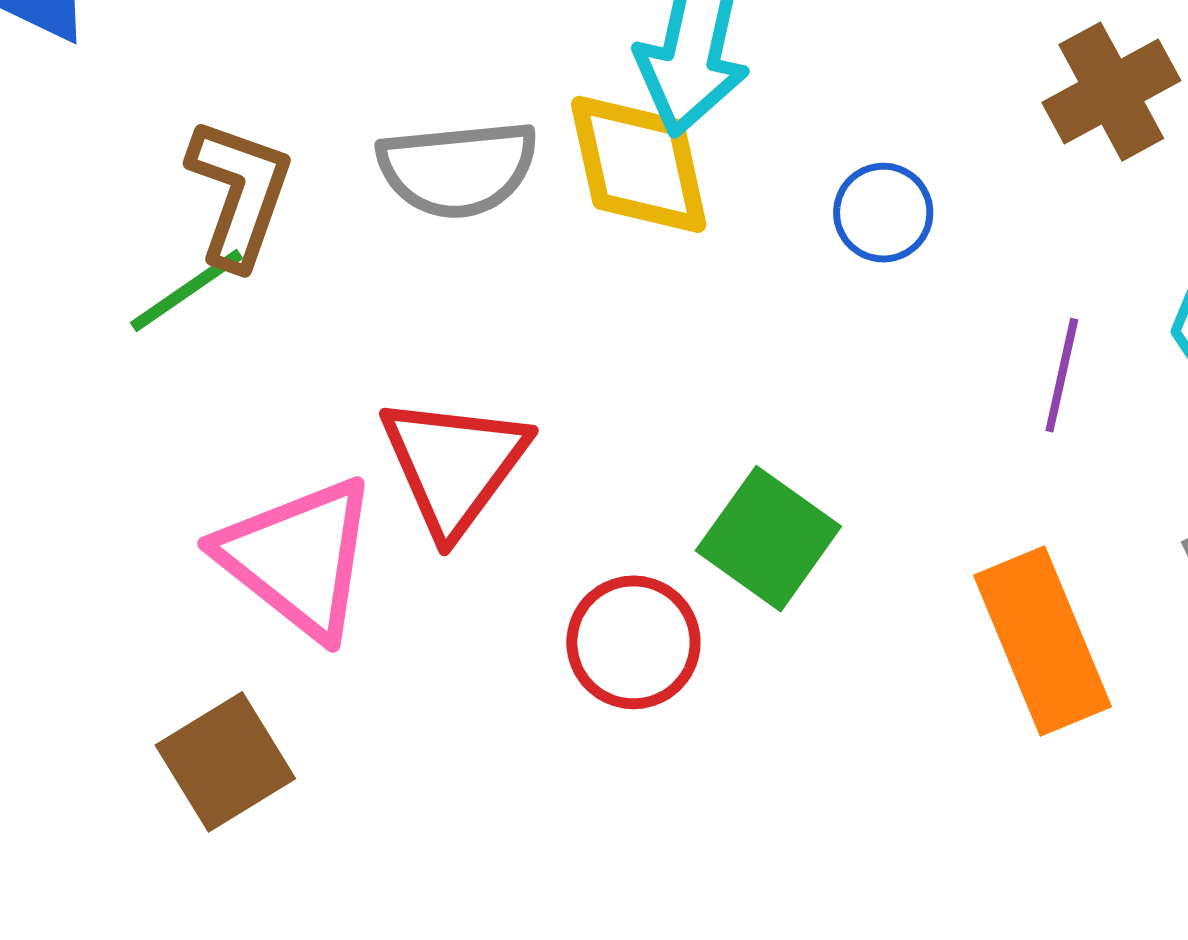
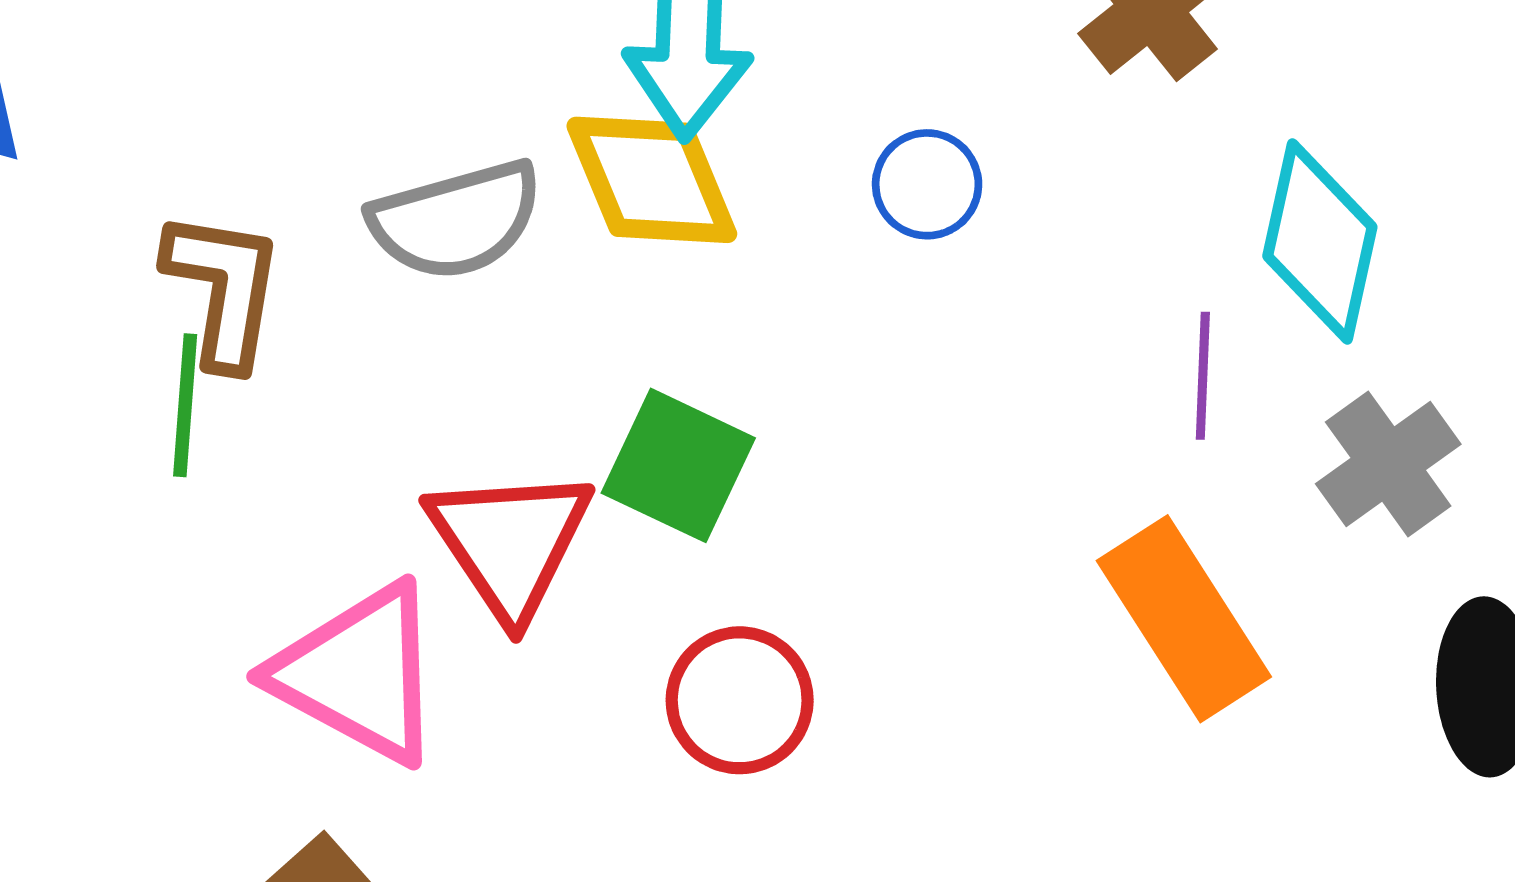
green line: (187, 290) -> (185, 405), turned -41
purple line: (1062, 375) -> (1203, 376), moved
green square: (768, 539) -> (678, 465), moved

